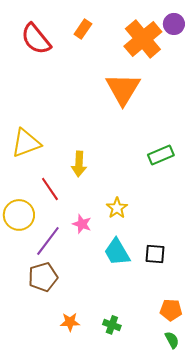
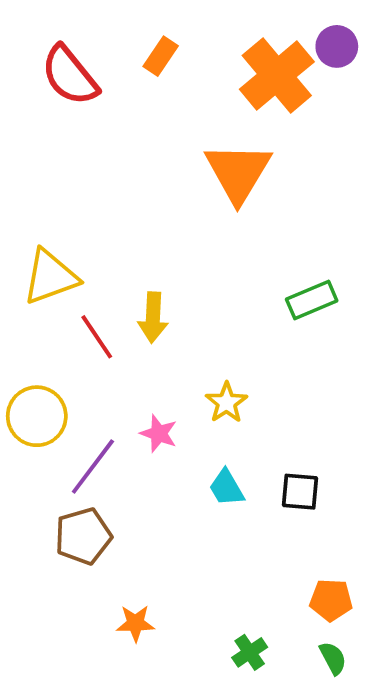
red line: (50, 189) -> (97, 337), moved
cyan trapezoid: (117, 252) -> (226, 488), size x0.7
green cross: (112, 325) -> (250, 652), moved, turned 36

